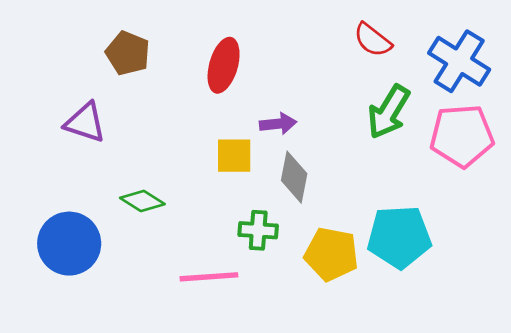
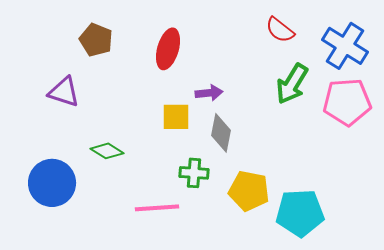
cyan pentagon: (399, 237) -> (300, 213), moved

